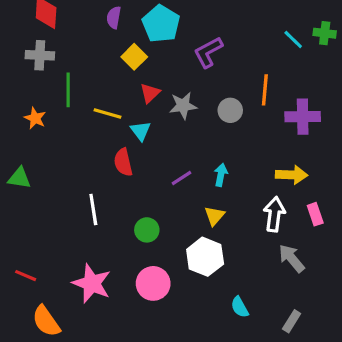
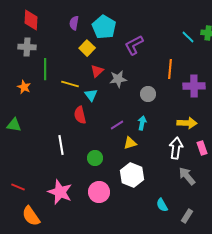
gray circle: (230, 110) -> (148, 94), moved
yellow triangle: (214, 216) -> (130, 143), moved, turned 32
cyan semicircle: (240, 307) -> (162, 205), moved

